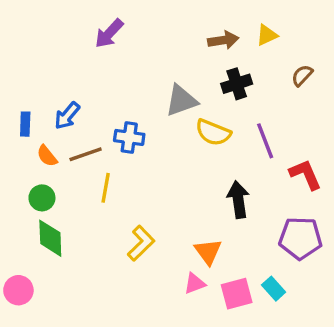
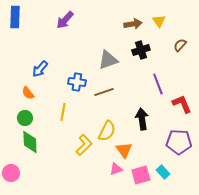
yellow triangle: (267, 35) -> (159, 21), turned -40
blue rectangle: (25, 124) -> (15, 17), moved, size x1.5
yellow semicircle: (213, 132) -> (107, 131), moved, turned -85
brown line: (86, 154) -> (104, 92), moved

